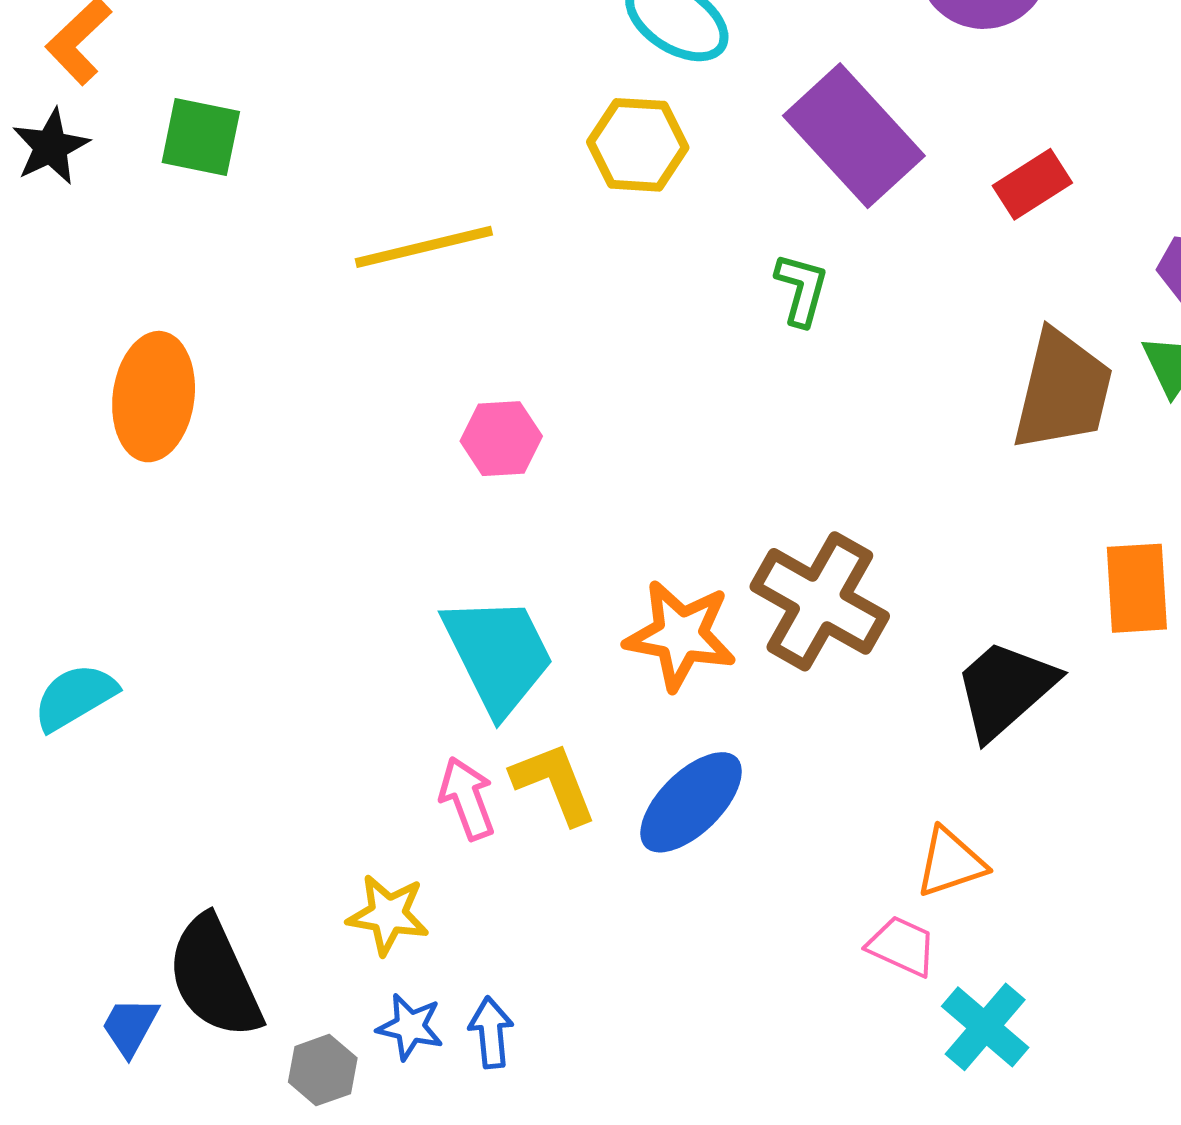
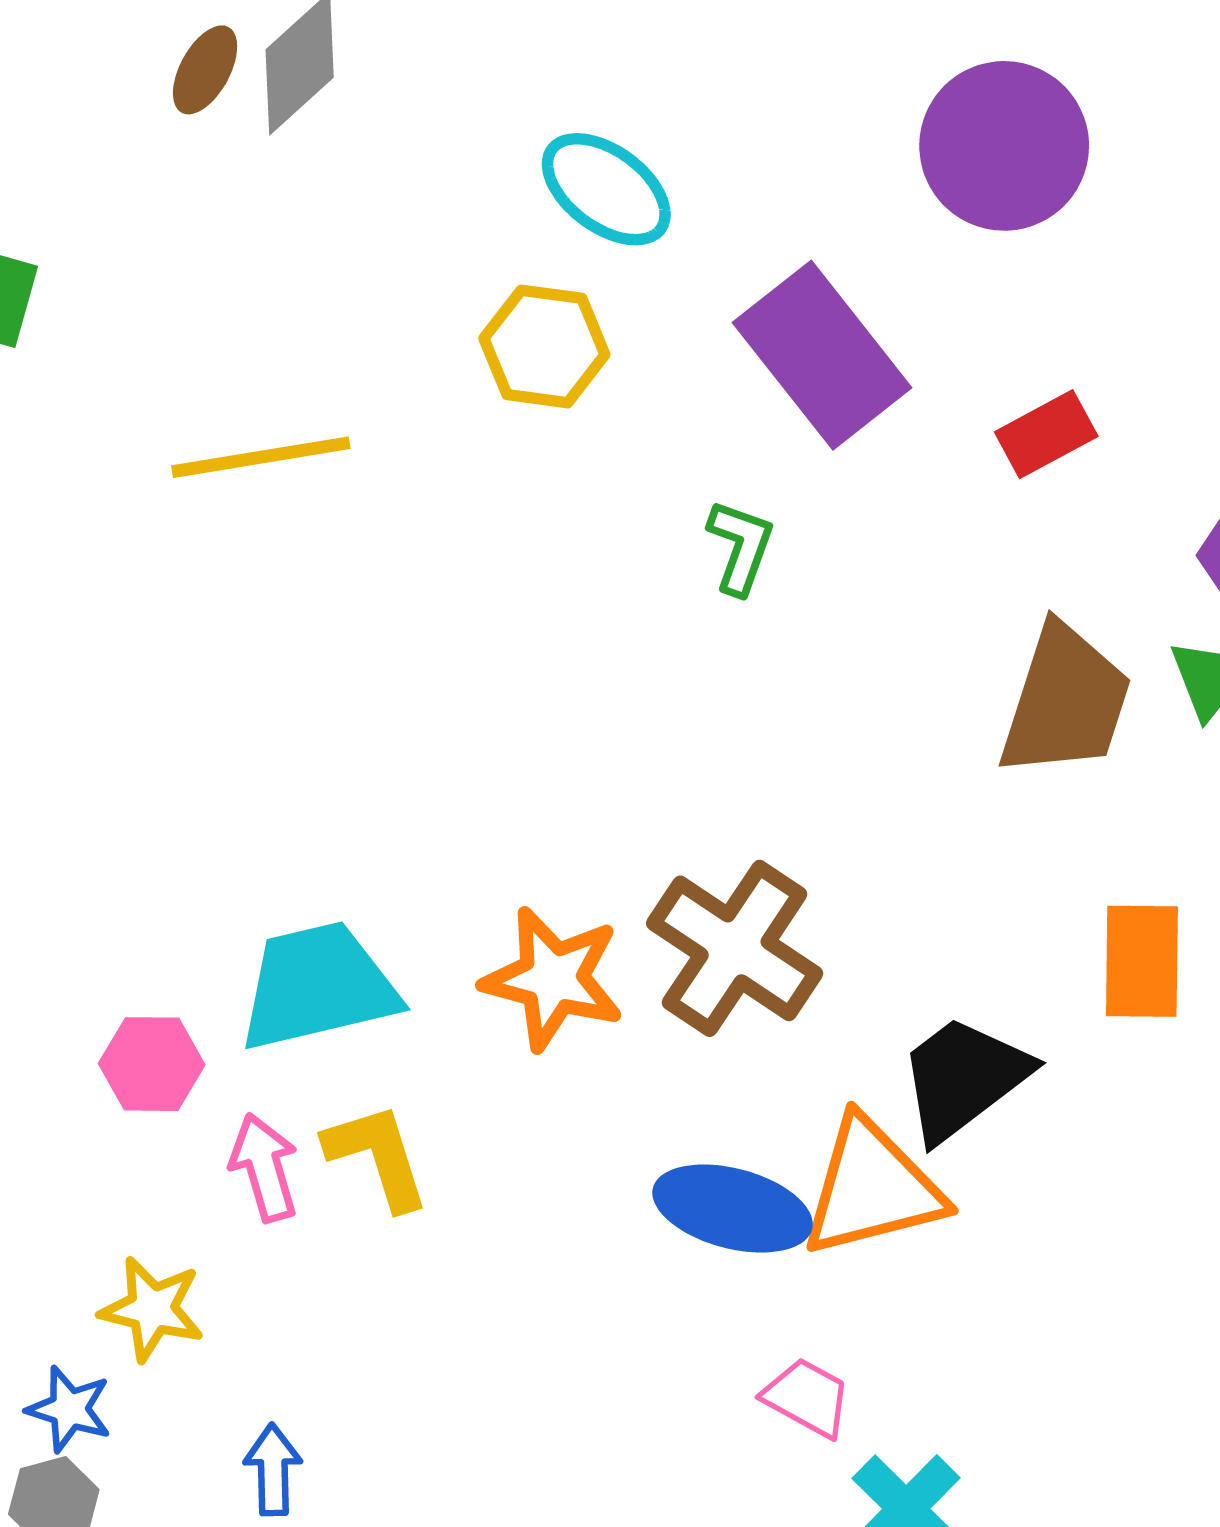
pink hexagon: (501, 439) -> (152, 1064), moved
cyan trapezoid: (498, 655) -> (318, 986), turned -81
blue ellipse: (691, 802) -> (733, 1209), moved, turned 55
orange triangle: (951, 863) -> (872, 1188), moved, size x1.6
blue star: (410, 1027) -> (69, 1409), moved

